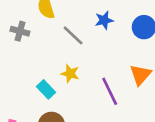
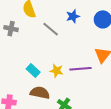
yellow star: (70, 74) -> (57, 71), moved
purple line: (110, 91) -> (81, 69), turned -65

